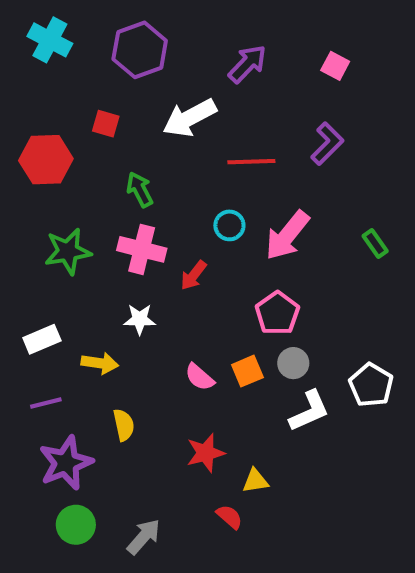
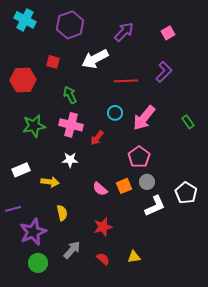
pink square: (335, 66) -> (168, 33), turned 32
purple line: (46, 403) -> (13, 209), moved
yellow triangle: (255, 481) -> (134, 257), moved
red semicircle: (229, 517) -> (103, 259), moved
gray arrow: (144, 537) -> (72, 250), moved

